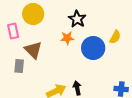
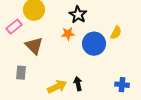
pink rectangle: (13, 31) -> (14, 27), turned 63
gray rectangle: (19, 66) -> (21, 73), moved

